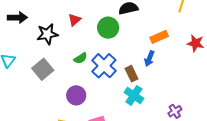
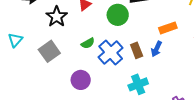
black star: (47, 34) -> (57, 17), turned -30
brown rectangle: (131, 74) -> (137, 50), moved
cyan cross: (134, 95) -> (138, 84), turned 30

